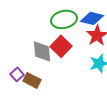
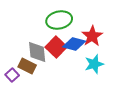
blue diamond: (92, 18) -> (74, 44), moved
brown rectangle: (32, 80) -> (27, 66), moved

